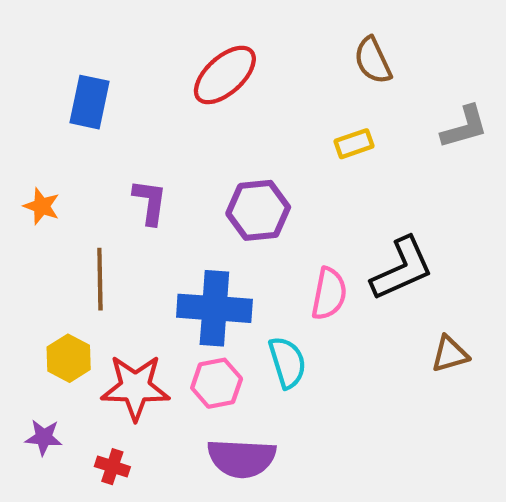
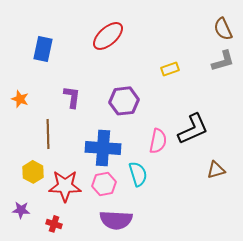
brown semicircle: (373, 60) -> (223, 29), moved

